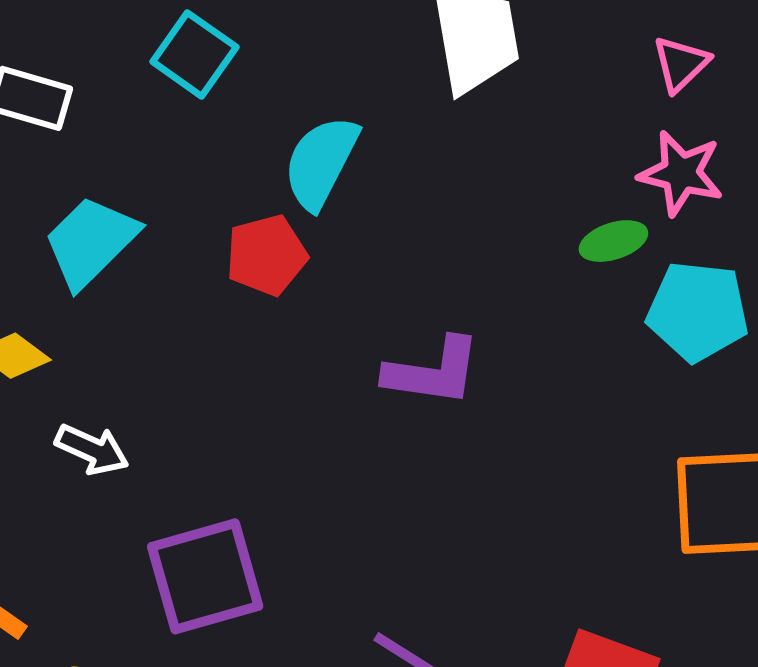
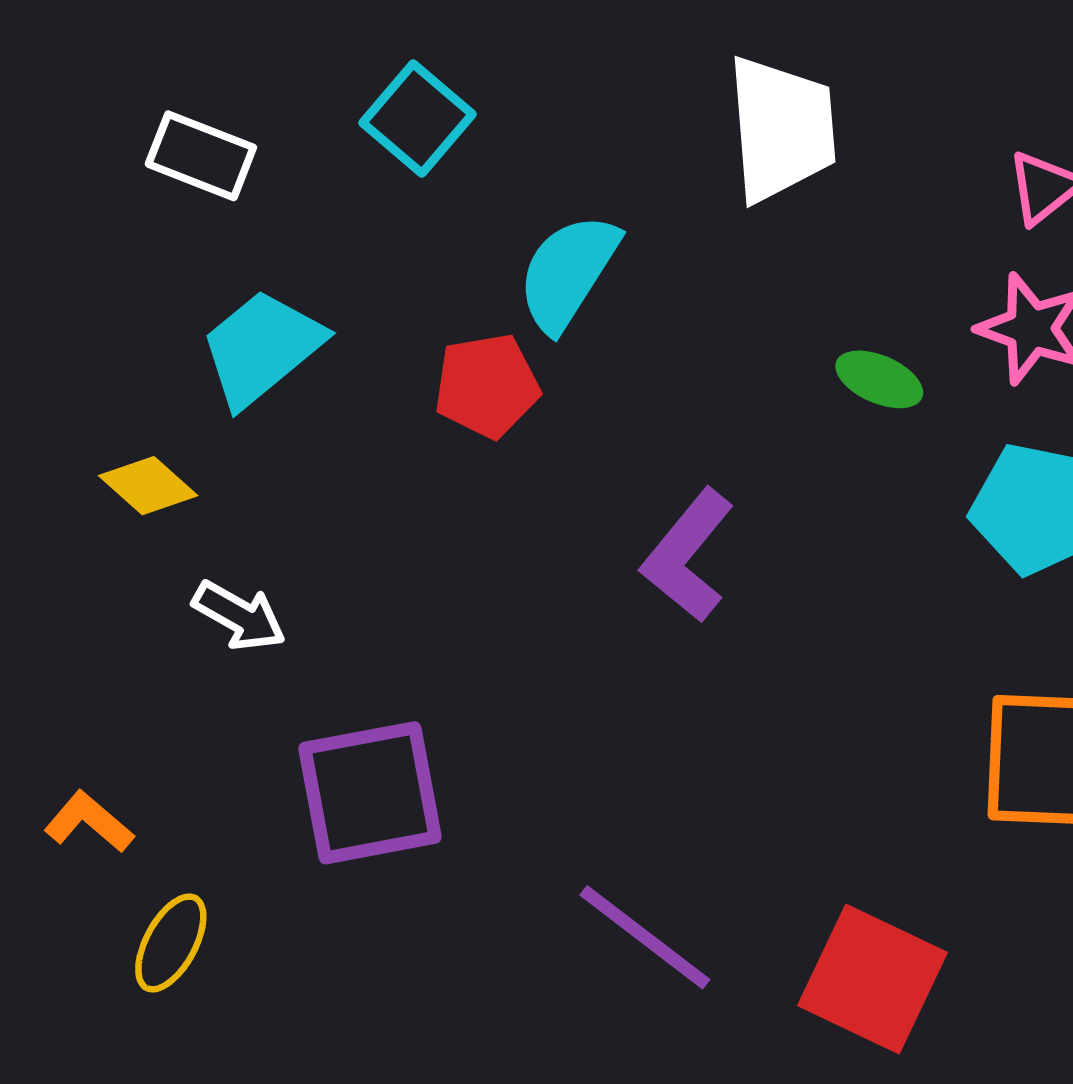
green ellipse: (613, 241) -> (879, 379), moved, turned 36
purple L-shape: (433, 372) -> (688, 555), turned 116

